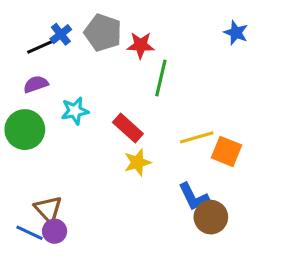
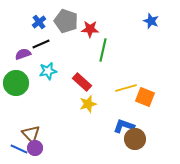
black line: (40, 47) -> (41, 44), moved
blue L-shape: (194, 197) -> (124, 126), turned 135

